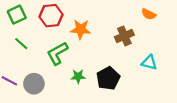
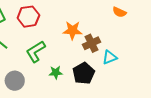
orange star: (81, 29) -> (72, 30), moved
brown cross: (124, 36) -> (92, 43), moved
cyan triangle: (149, 62) -> (110, 57), moved, turned -35

